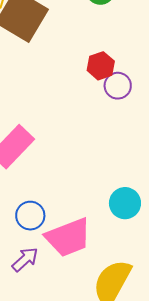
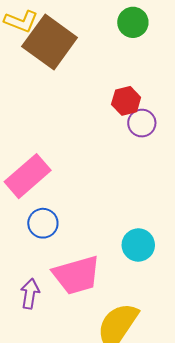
blue circle: (30, 216) -> (43, 223), moved
purple arrow: (25, 259) -> (30, 294), turned -44

